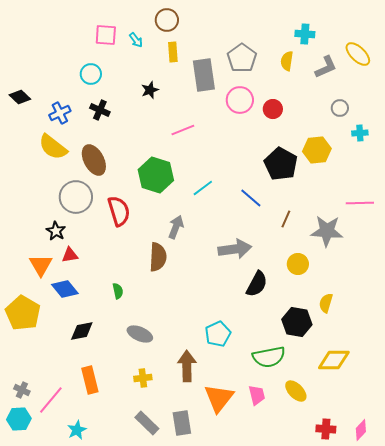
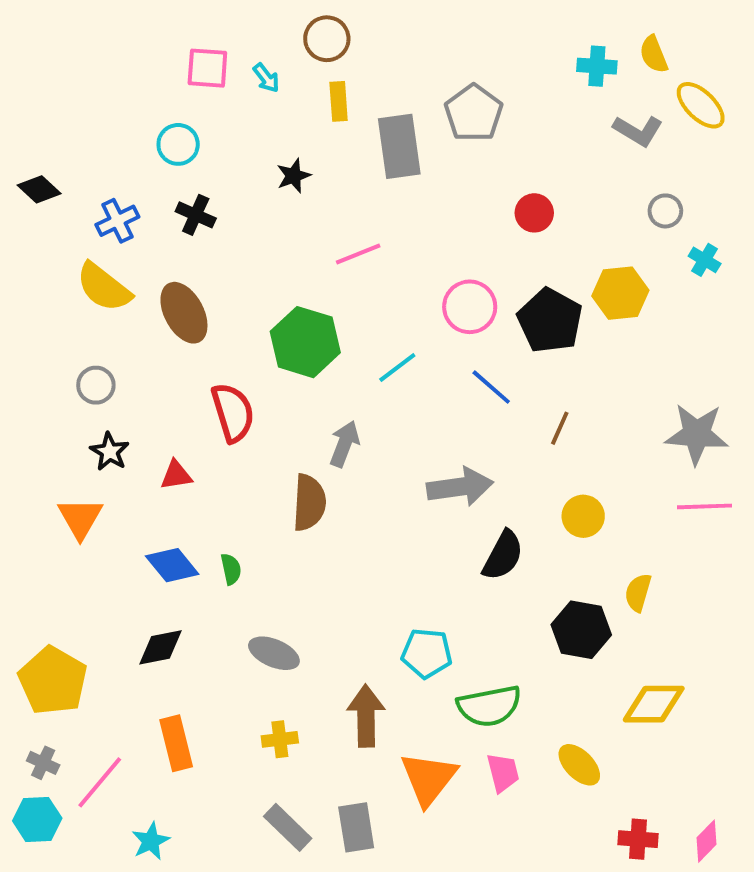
yellow semicircle: (287, 61) -> (654, 54), moved, turned -30
gray L-shape: (326, 67) -> (638, 131), turned 55
pink circle: (240, 100) -> (470, 307), moved
cyan cross: (360, 133) -> (705, 260), turned 35
gray circle: (76, 197) -> (96, 385), moved, size x0.6
pink line: (360, 203) -> (705, 506), moved
gray star: (327, 231) -> (697, 434), moved
red triangle: (70, 255) -> (176, 475), moved
blue diamond: (65, 289) -> (172, 565), moved
yellow pentagon: (23, 313) -> (53, 681), moved
cyan pentagon: (218, 334) -> (427, 653), turned 30
green semicircle: (269, 357) -> (489, 706), moved

